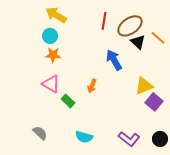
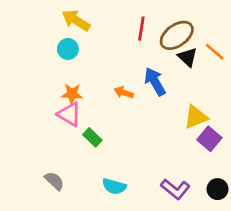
orange star: (53, 55) -> (72, 94), moved
orange arrow: (92, 86) -> (124, 92), moved, turned 88

